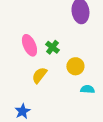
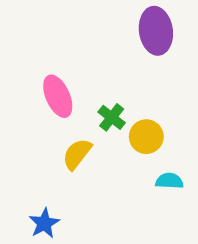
green cross: (52, 47) -> (112, 117), moved

